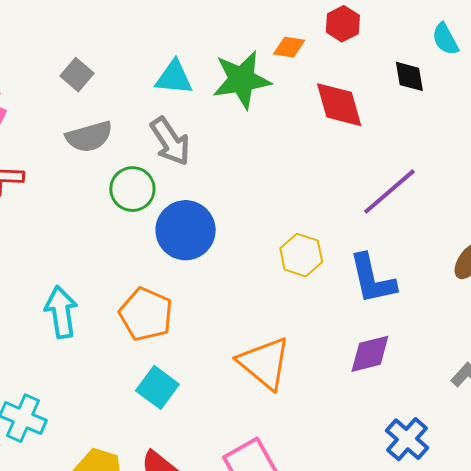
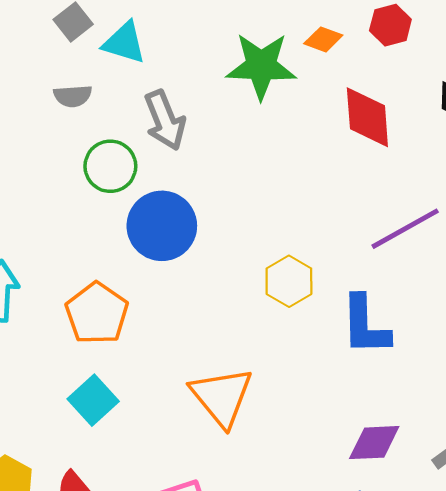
cyan triangle: (174, 78) -> (124, 43), moved
gray semicircle: (89, 137) -> (73, 96), size x0.7
purple diamond: (370, 354) -> (374, 443), moved

